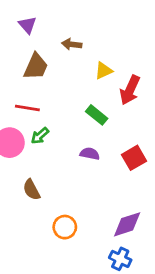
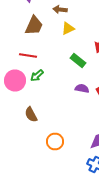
yellow triangle: (104, 71) -> (68, 28), moved
purple semicircle: (90, 154) -> (82, 88), moved

